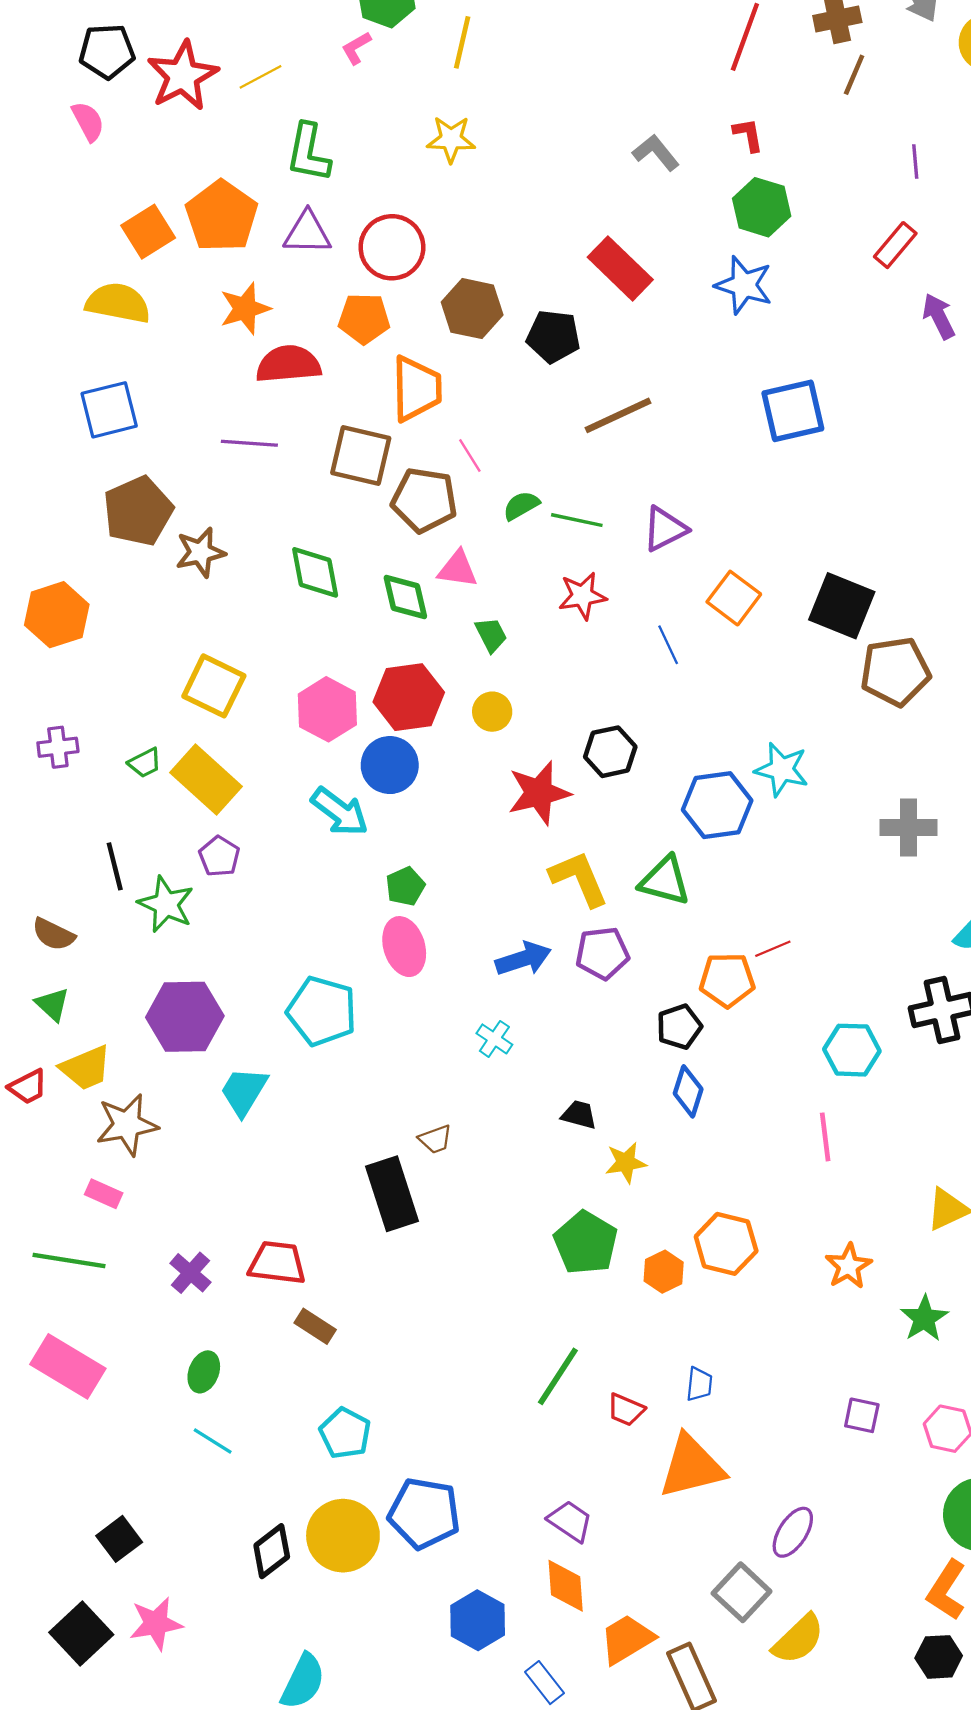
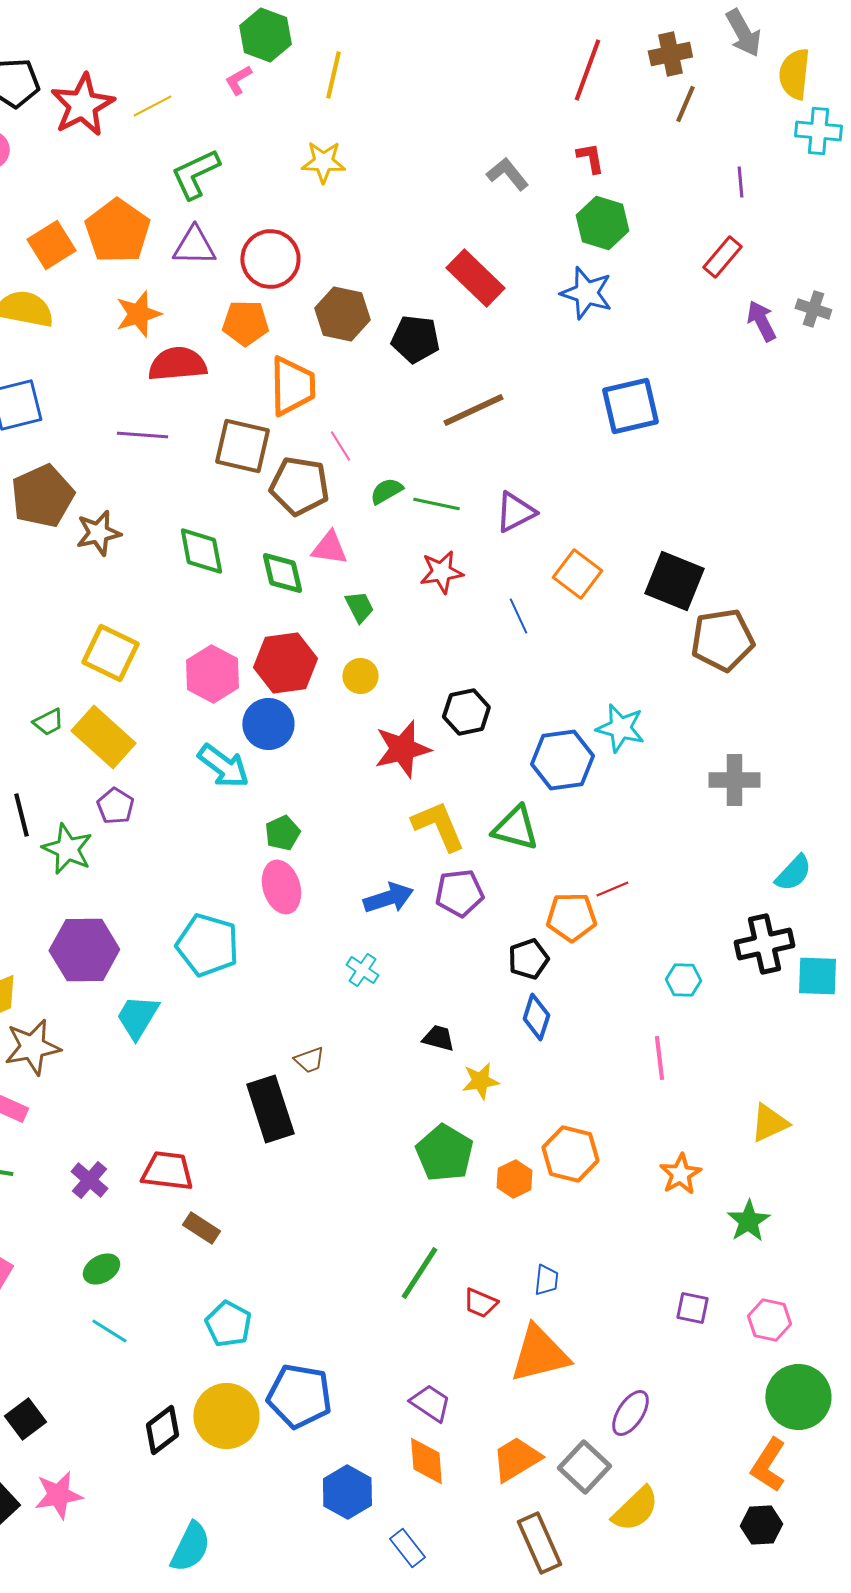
green L-shape: (308, 153) -> (195, 174), turned 54
cyan hexagon: (852, 1050) -> (683, 980), size x0.7
green ellipse: (204, 1372) -> (101, 1269), turned 39
orange trapezoid: (627, 1639) -> (516, 1459), moved

